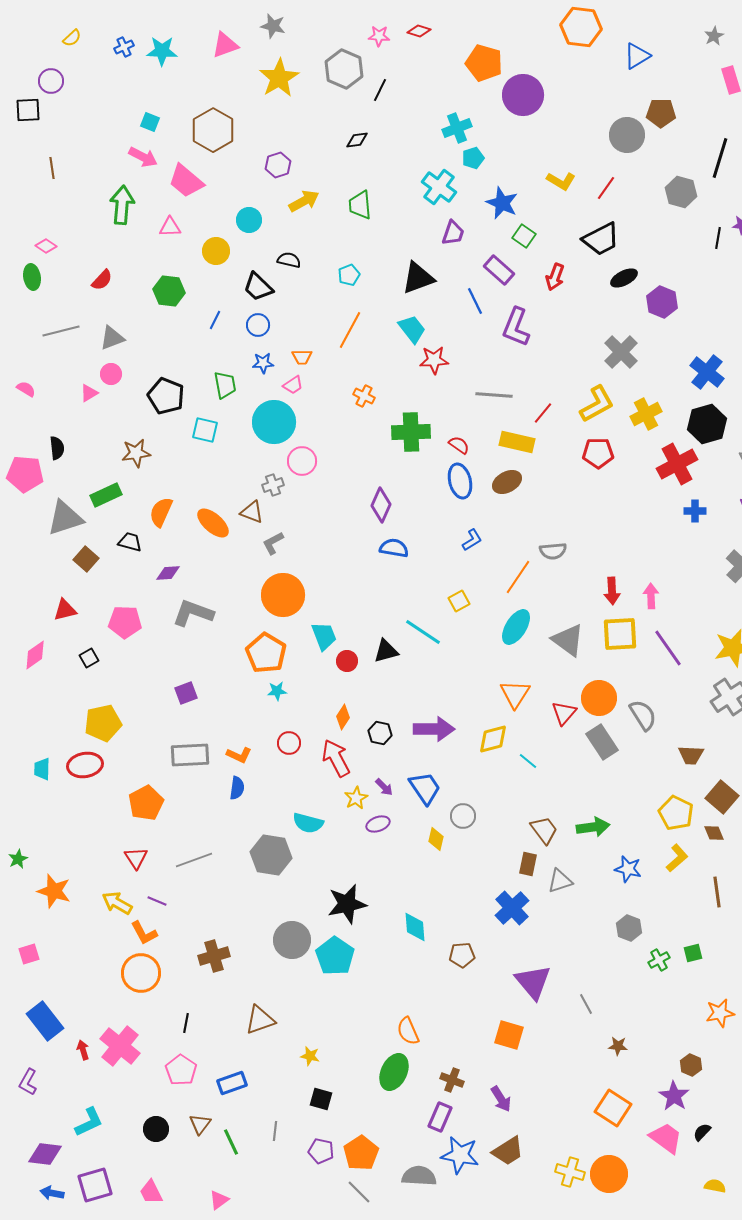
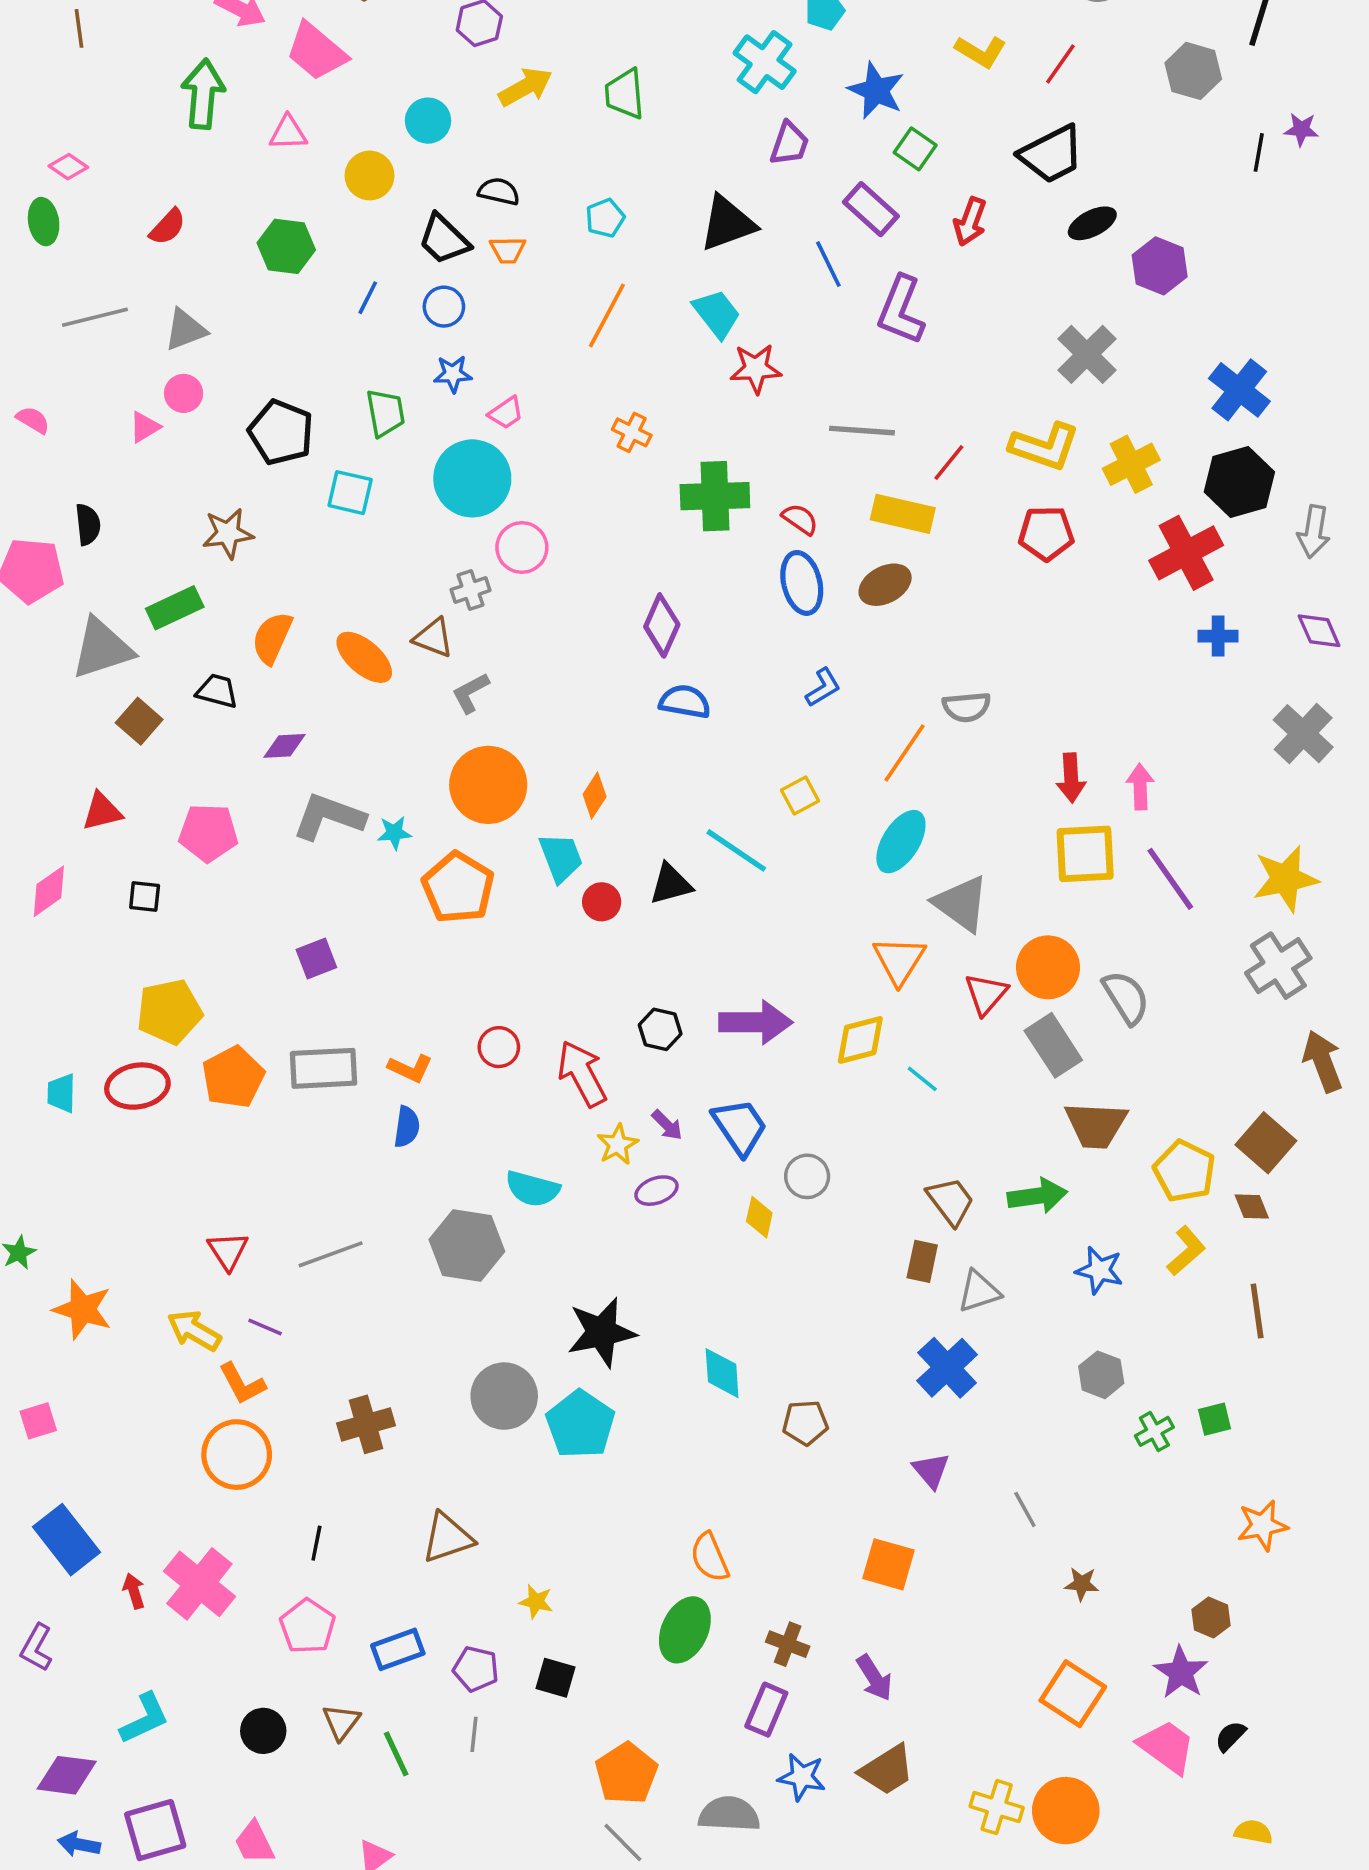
orange trapezoid: (302, 357) -> (508, 250), moved
yellow L-shape: (597, 404) -> (1044, 447), turned 48
gray triangle: (568, 640) -> (961, 904), moved
black square: (89, 658) -> (145, 896), turned 36
cyan star: (277, 691) -> (394, 833), moved
orange diamond: (343, 717) -> (595, 796), moved
brown trapezoid: (691, 755) -> (1096, 1125), moved, size x1.4
orange pentagon: (146, 803) -> (233, 1077), moved
blue cross: (512, 908) -> (947, 1368), moved
purple triangle: (533, 982) -> (931, 1470), size x0.6
purple pentagon: (321, 1151) -> (476, 1669), moved
blue star: (460, 1155) -> (802, 1777), size x0.7

